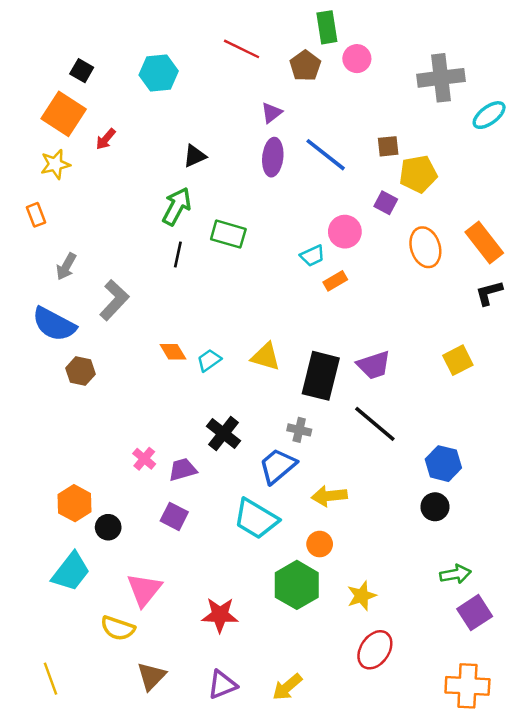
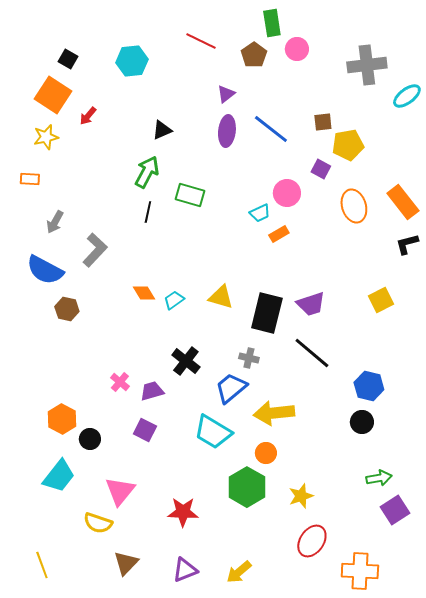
orange rectangle: (36, 215) -> (30, 179), turned -66
yellow arrow: (329, 496) -> (274, 413), size x1.4
orange cross: (467, 686) -> (360, 571), moved

